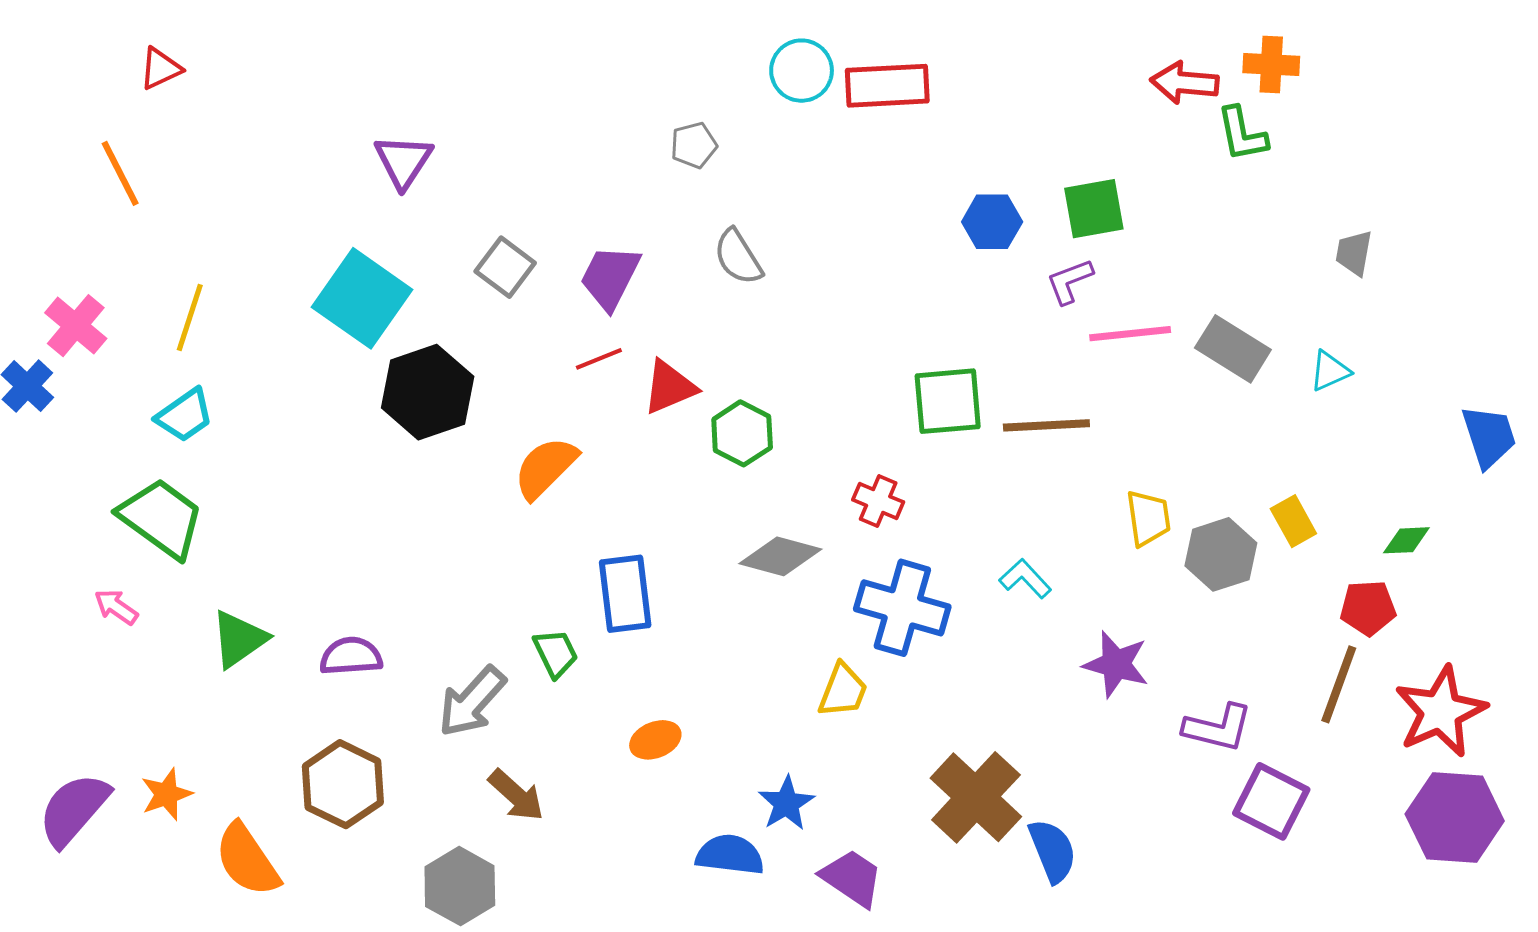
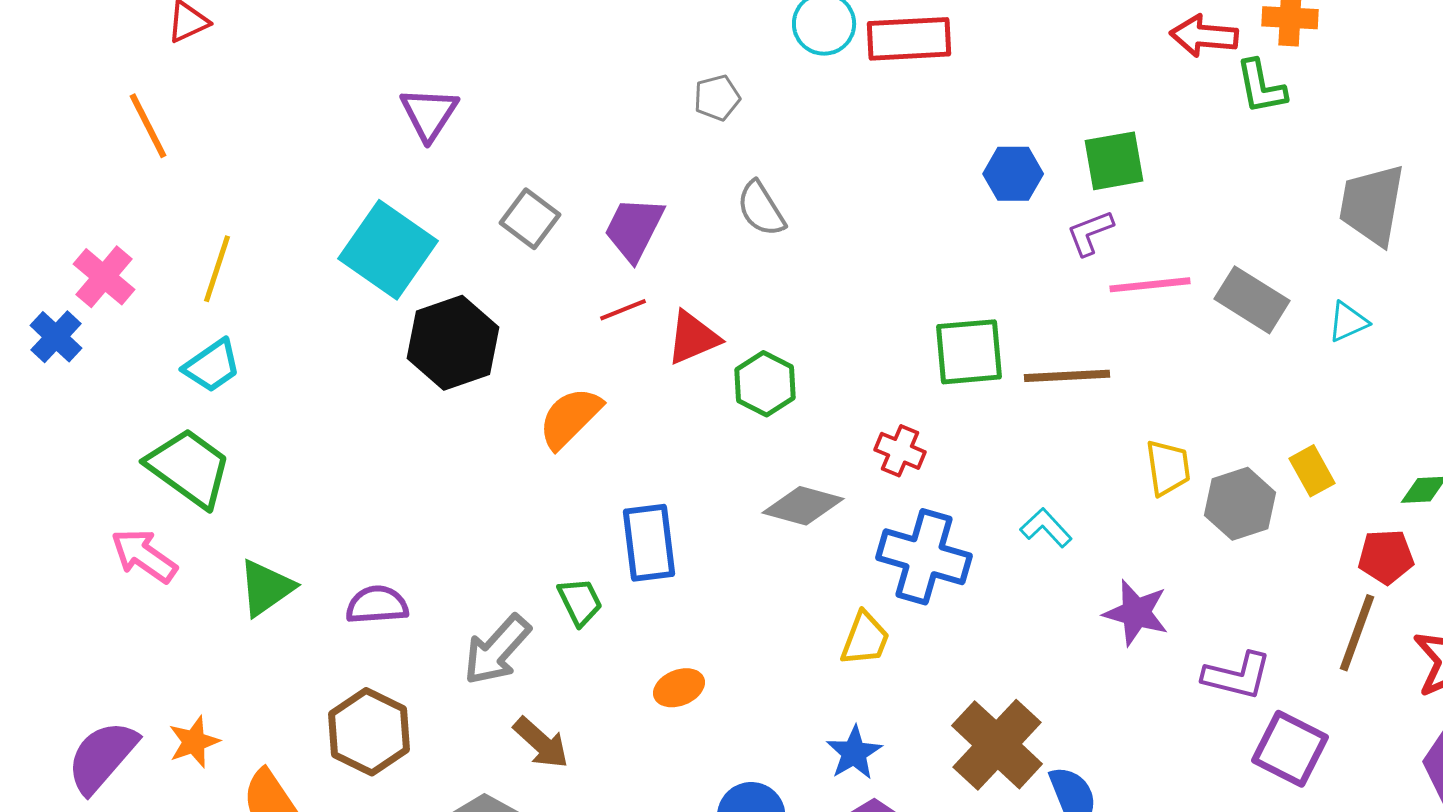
gray trapezoid: (1354, 253) -> (1372, 205), size x1.8
pink arrow: (116, 607) -> (144, 556), size x1.5
blue star: (786, 803) -> (854, 753), moved

